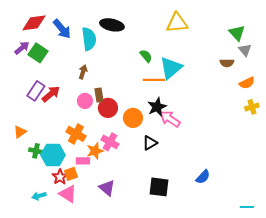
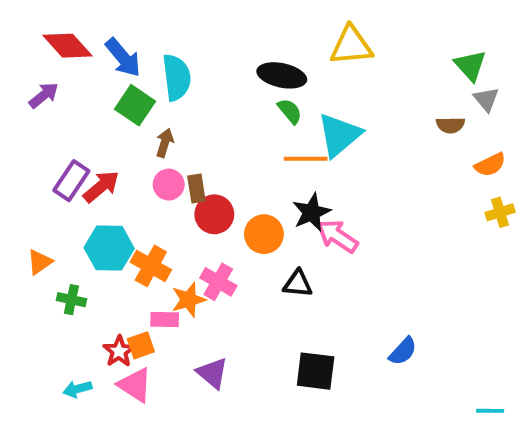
red diamond: (34, 23) -> (67, 46), turned 55
black ellipse: (112, 25) -> (282, 75), moved
green square: (38, 53) -> (135, 105), moved
pink circle: (85, 101) -> (169, 185), moved
black triangle: (150, 143) -> (298, 284), turned 35
cyan hexagon: (53, 155) -> (109, 248), moved

